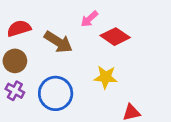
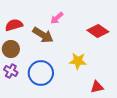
pink arrow: (89, 19) -> (57, 18), moved
red diamond: (115, 37) -> (98, 31), moved

